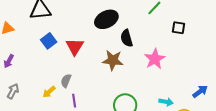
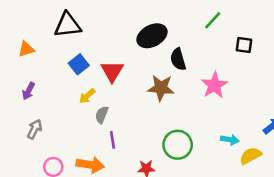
yellow arrow: (49, 92) -> (87, 96), moved

